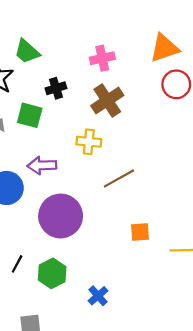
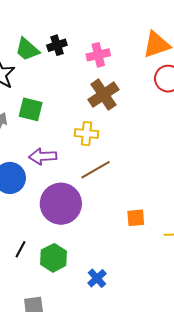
black cross: (56, 88) -> (57, 45), moved
brown line: (119, 178) -> (95, 170), moved

